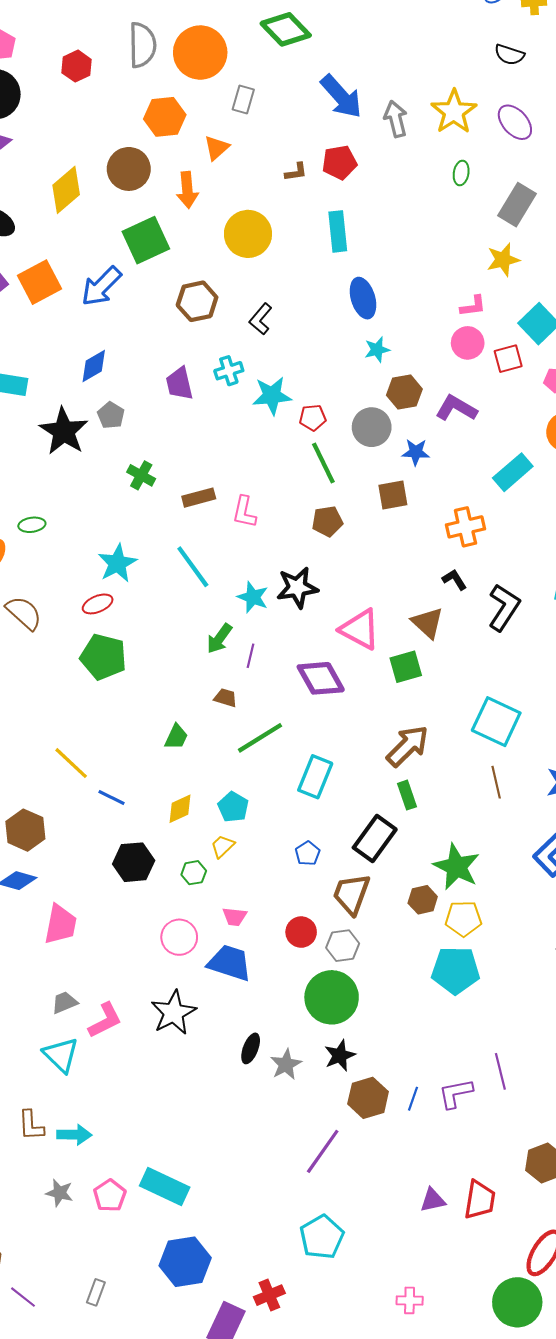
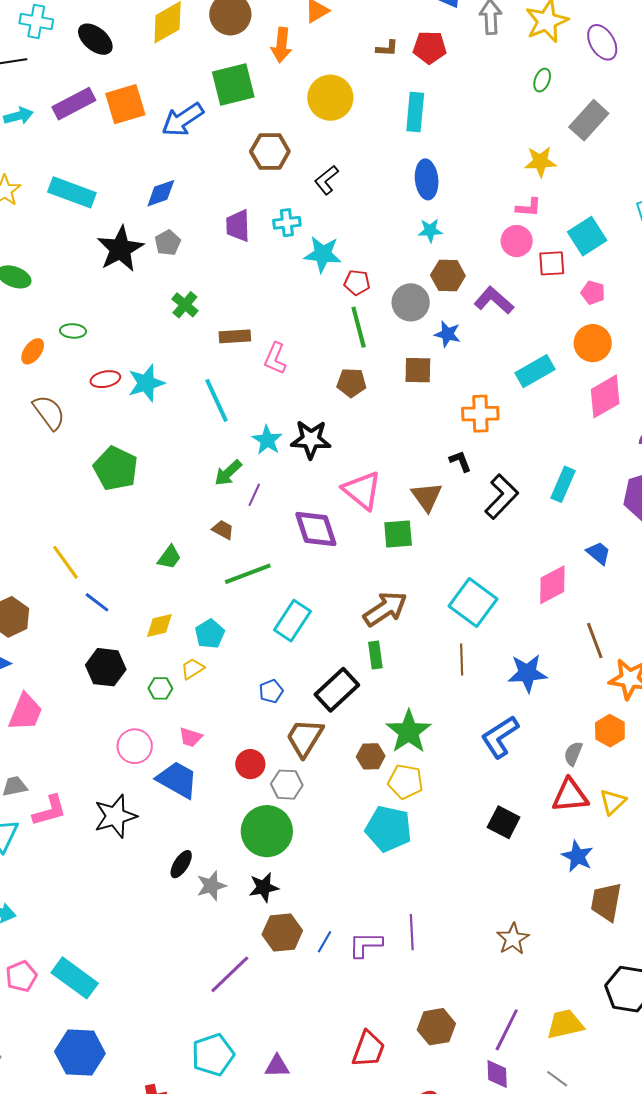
yellow star: (503, 260) -> (540, 162), moved
red ellipse: (98, 604) -> (105, 379), moved
purple triangle: (433, 1200) -> (277, 1066), moved

